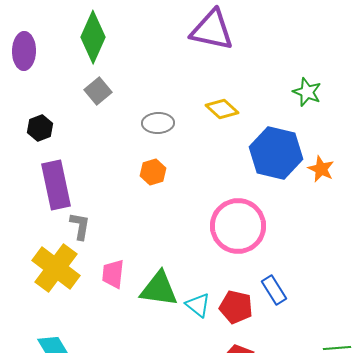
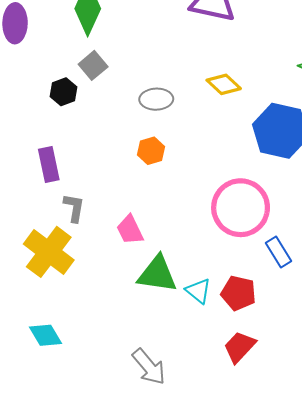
black hexagon: (40, 128) -> (64, 92), moved
purple rectangle: (56, 185) -> (49, 164), size x0.7
pink trapezoid: (113, 274) -> (130, 230), moved, turned -32
blue rectangle: (274, 290) -> (279, 252), moved

